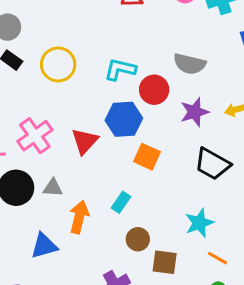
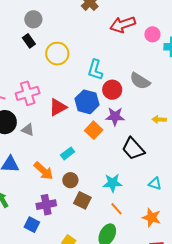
cyan L-shape: (120, 69) -> (95, 70), turned -105
purple star: (195, 112) -> (115, 116), moved
orange arrow: (79, 217) -> (44, 171), moved, turned 100

